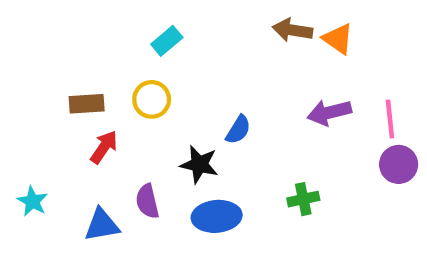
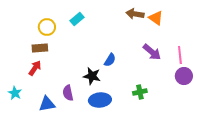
yellow circle: (152, 99) -> (47, 27), moved
purple arrow: (329, 112) -> (152, 52), turned -126
red arrow: (104, 147) -> (35, 68), moved

